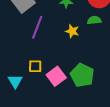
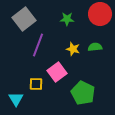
green semicircle: (94, 20) -> (95, 47), moved
pink square: (56, 76) -> (57, 72), moved

